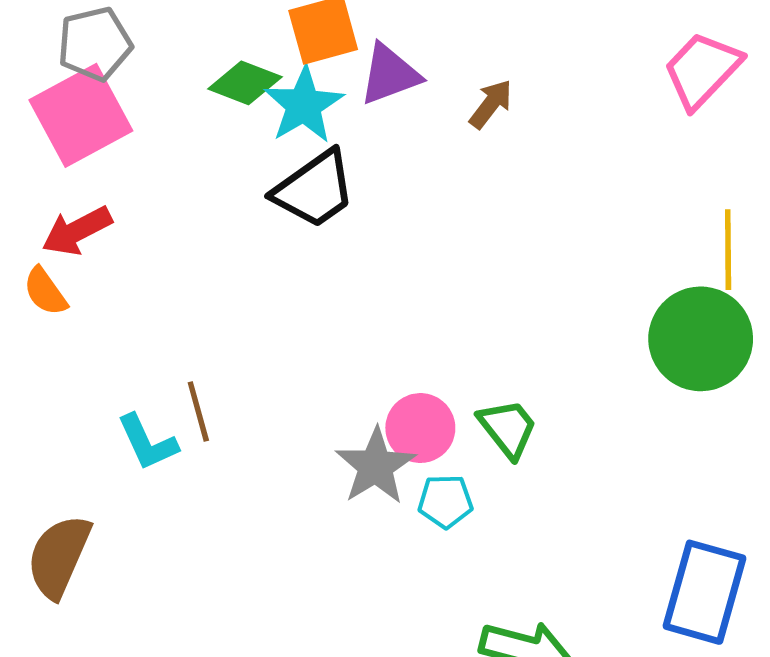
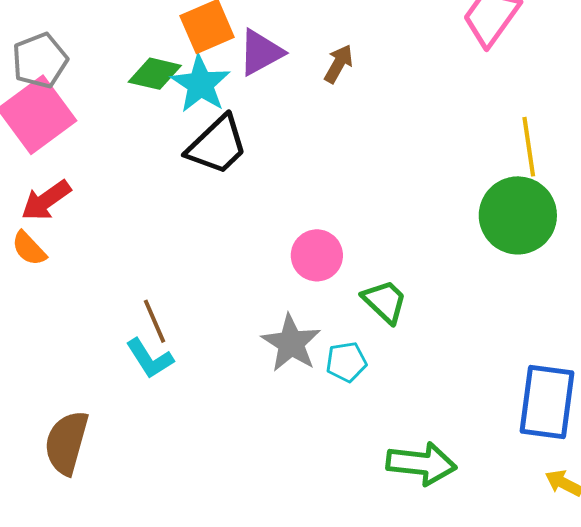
pink circle: (420, 428) -> (317, 255), moved
cyan L-shape: (147, 442) -> (150, 359), moved

